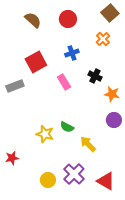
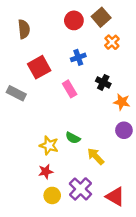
brown square: (110, 13) -> (101, 17), moved
brown semicircle: (33, 20) -> (24, 29), moved, turned 42
gray rectangle: (15, 86) -> (16, 93), turned 48
red star: (12, 158) -> (46, 172), moved

